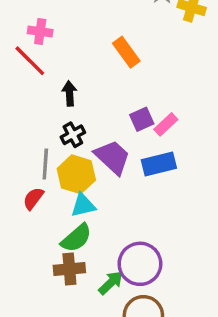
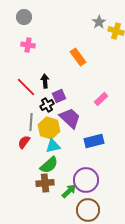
red line: (30, 61) -> (26, 87), moved
purple square: (142, 119) -> (59, 96), moved
blue rectangle: (159, 164) -> (94, 141), moved

